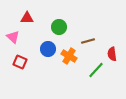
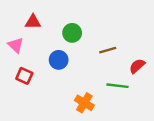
red semicircle: (112, 54) -> (137, 66), turned 56
orange cross: (69, 56) -> (84, 103), moved
green line: (96, 70) -> (117, 86), turned 54

